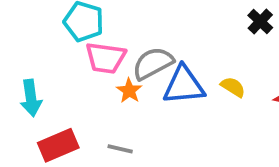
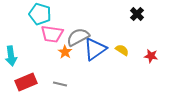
blue triangle: (184, 85) -> (95, 49), turned -30

